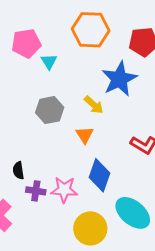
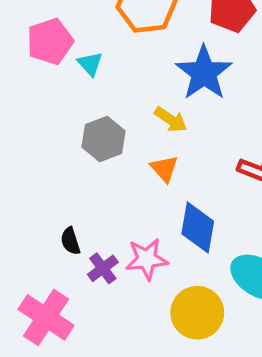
purple cross: (36, 191) -> (103, 268), turned -36

